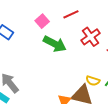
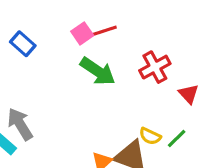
red line: (71, 14) -> (105, 31), moved

